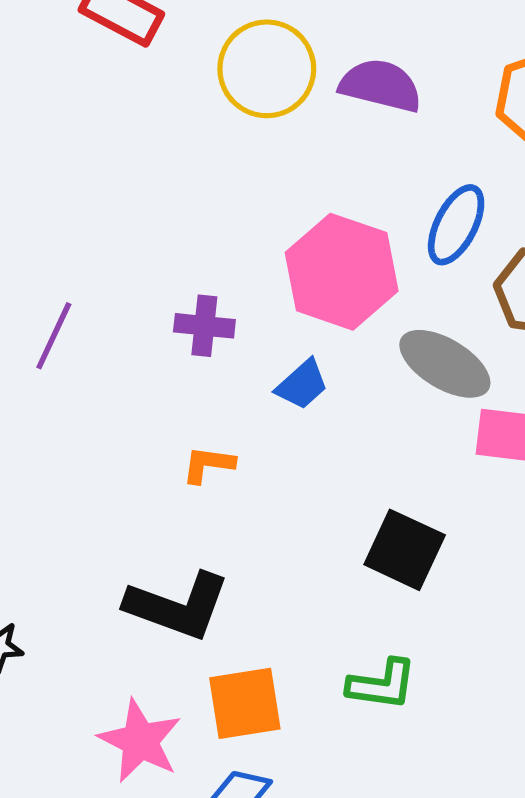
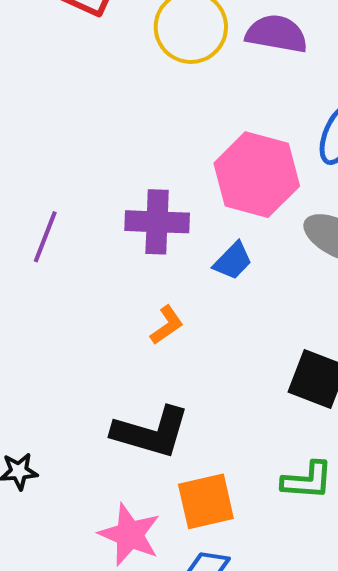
purple cross: (204, 326) -> (157, 222), size x1.4
orange L-shape: (208, 465) -> (167, 325), turned 141

